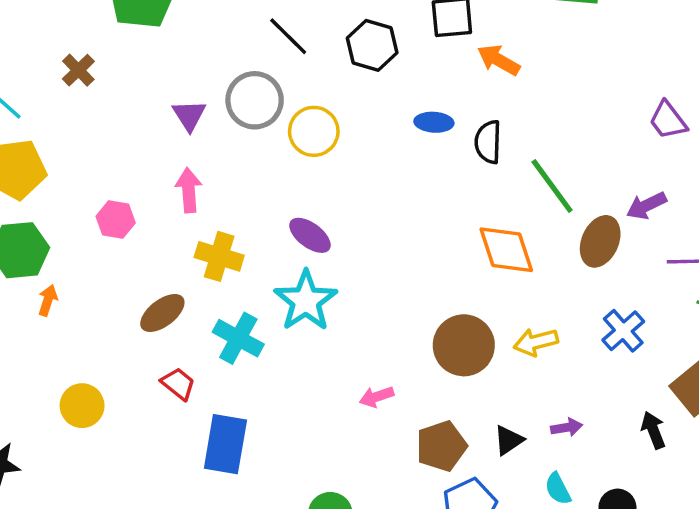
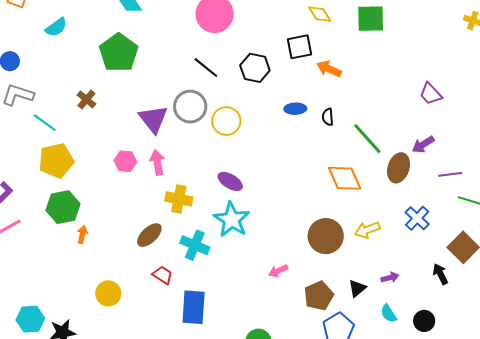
purple triangle: (189, 115) -> (153, 119), size x1.5
black semicircle: (488, 142) -> (328, 117), size x0.7
pink hexagon: (116, 220) -> (125, 161), moved

